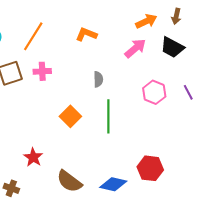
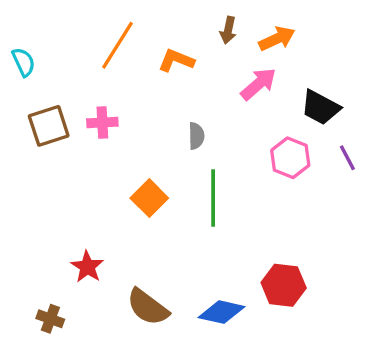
brown arrow: (176, 16) -> (228, 30), moved
orange line: (33, 36) -> (117, 45), moved
black trapezoid: (172, 47) -> (321, 107), moved

